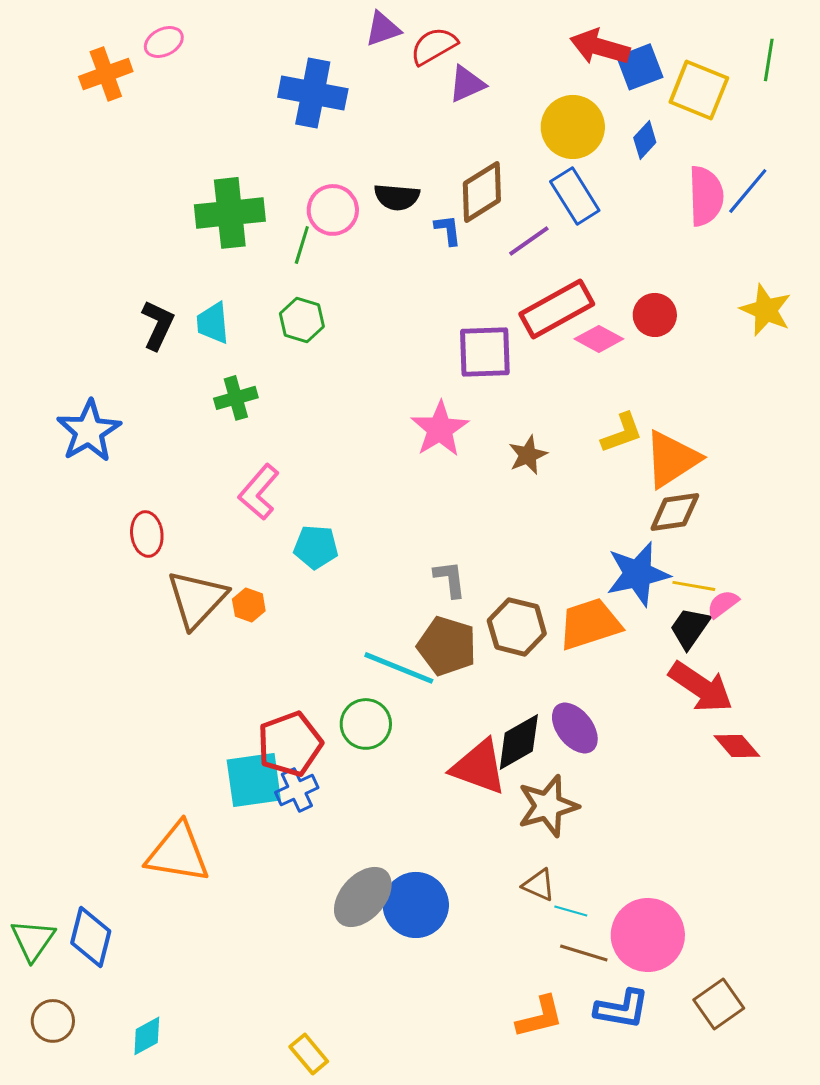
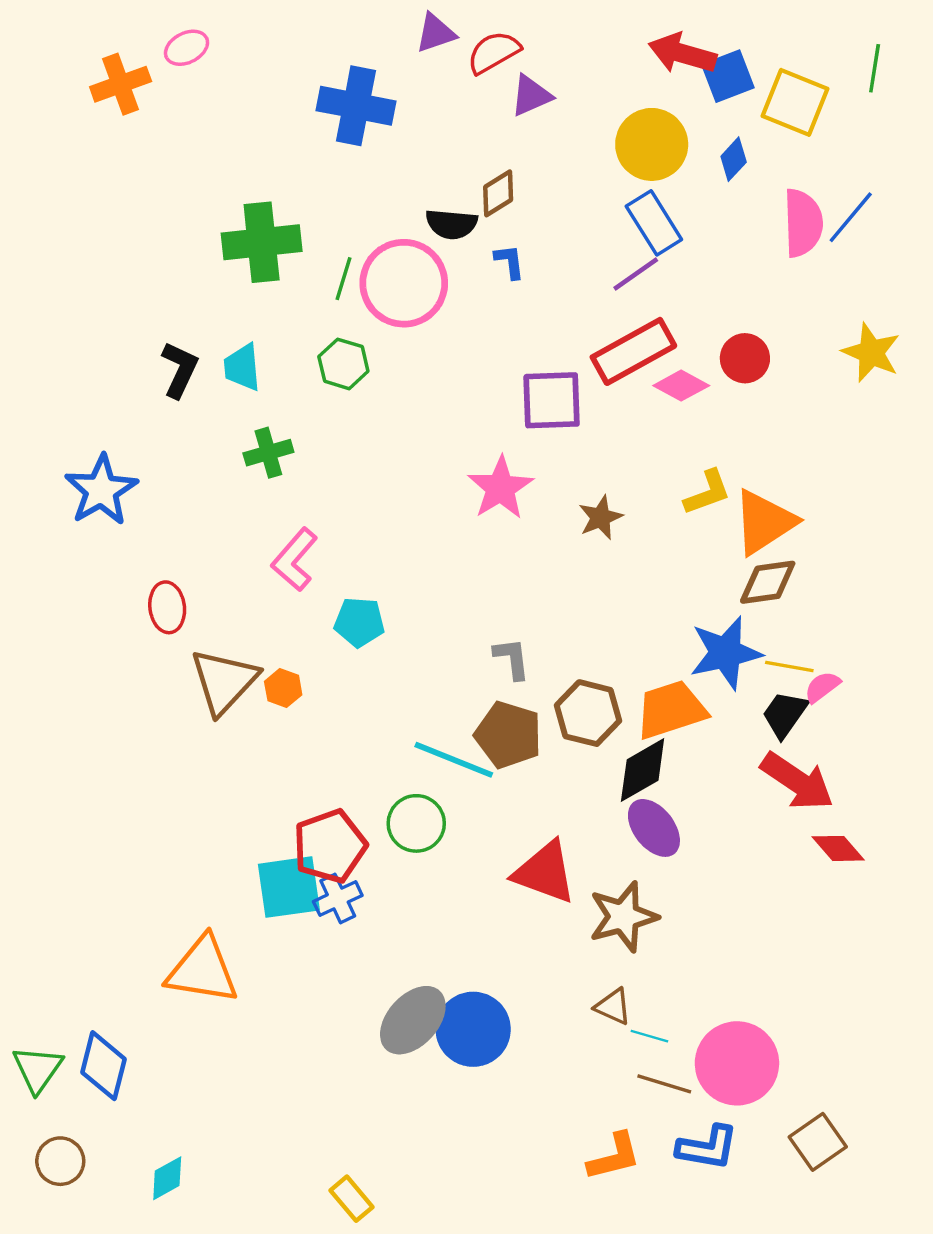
brown diamond: (482, 192) -> (498, 193), moved, size x0.7
pink circle: (333, 210) -> (404, 283), moved, size x1.5
purple line: (529, 241) -> (636, 274), moved
black diamond: (519, 742) -> (643, 770), moved

